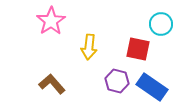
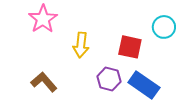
cyan circle: (161, 24) -> (164, 27), moved

